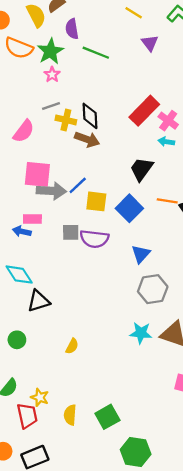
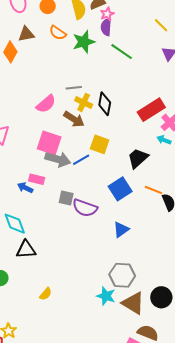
orange semicircle: (19, 48) -> (58, 33), size x0.7
pink star: (52, 74) -> (107, 14), moved
brown arrow: (87, 139) -> (74, 119), moved
yellow square: (96, 201) -> (100, 144), moved
gray hexagon: (153, 289) -> (122, 275), moved

